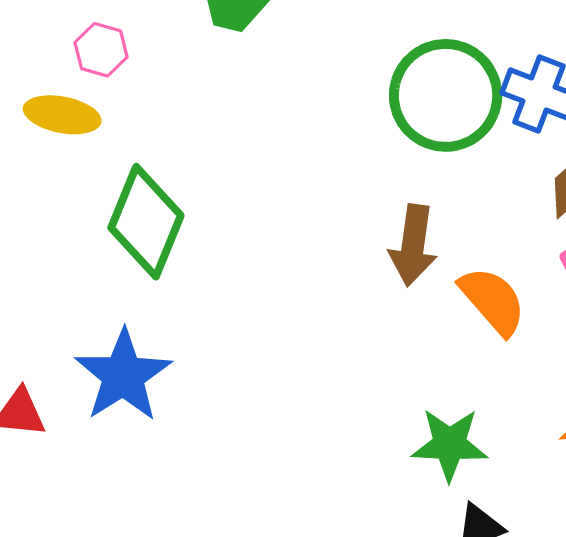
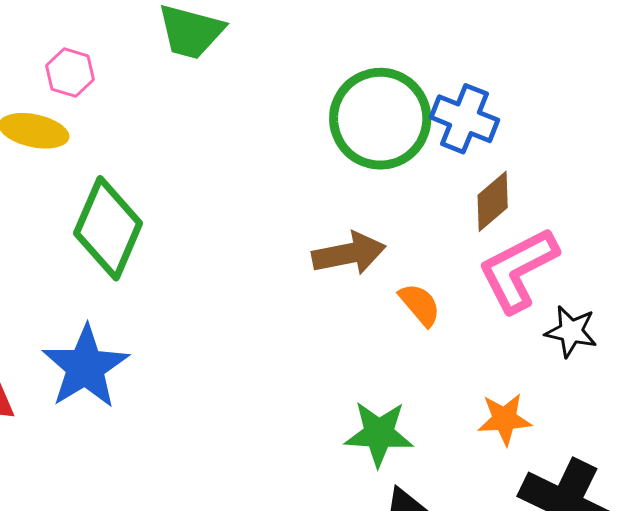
brown arrow: (413, 245) -> (349, 254), turned -110
orange semicircle: (493, 301) -> (420, 305), size x0.7

